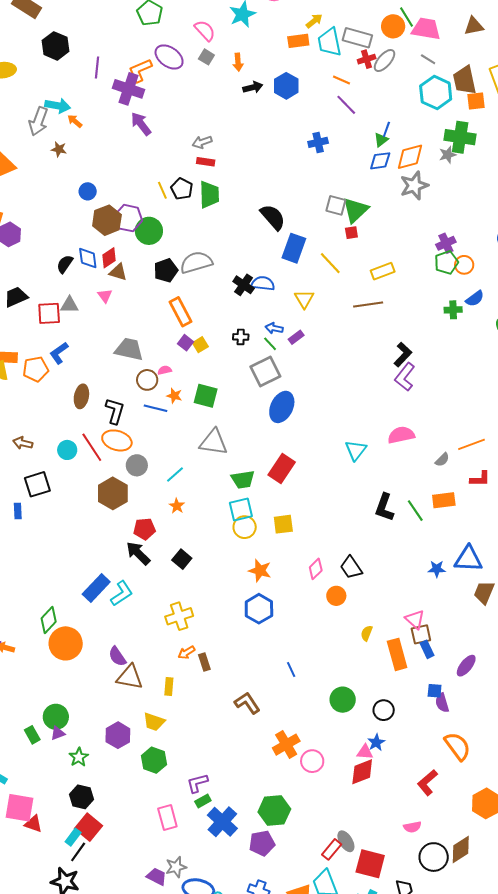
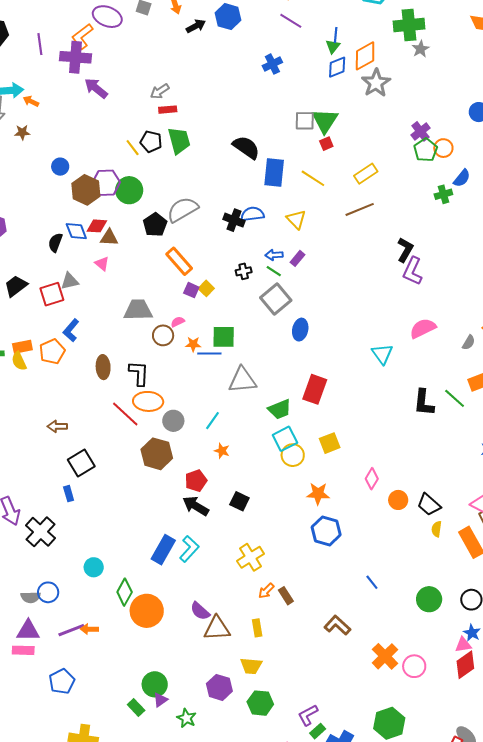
gray star: (448, 155) -> (421, 49), moved
red diamond: (109, 258) -> (97, 226), turned 50
blue ellipse: (282, 407) -> (300, 330), size x0.7
blue line: (155, 408) -> (209, 354), moved
cyan circle: (67, 450) -> (94, 567), moved
black trapezoid: (351, 568) -> (429, 505), moved

